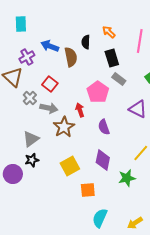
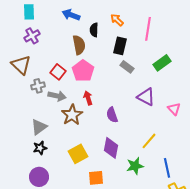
blue arrow: (50, 46) -> (71, 15), moved
purple cross: (27, 57) -> (32, 36), moved
black rectangle: (112, 58) -> (120, 46), turned 30
pink pentagon: (98, 92) -> (83, 71), moved
gray cross: (30, 98) -> (38, 86), turned 32
purple circle: (13, 174) -> (39, 177), moved

